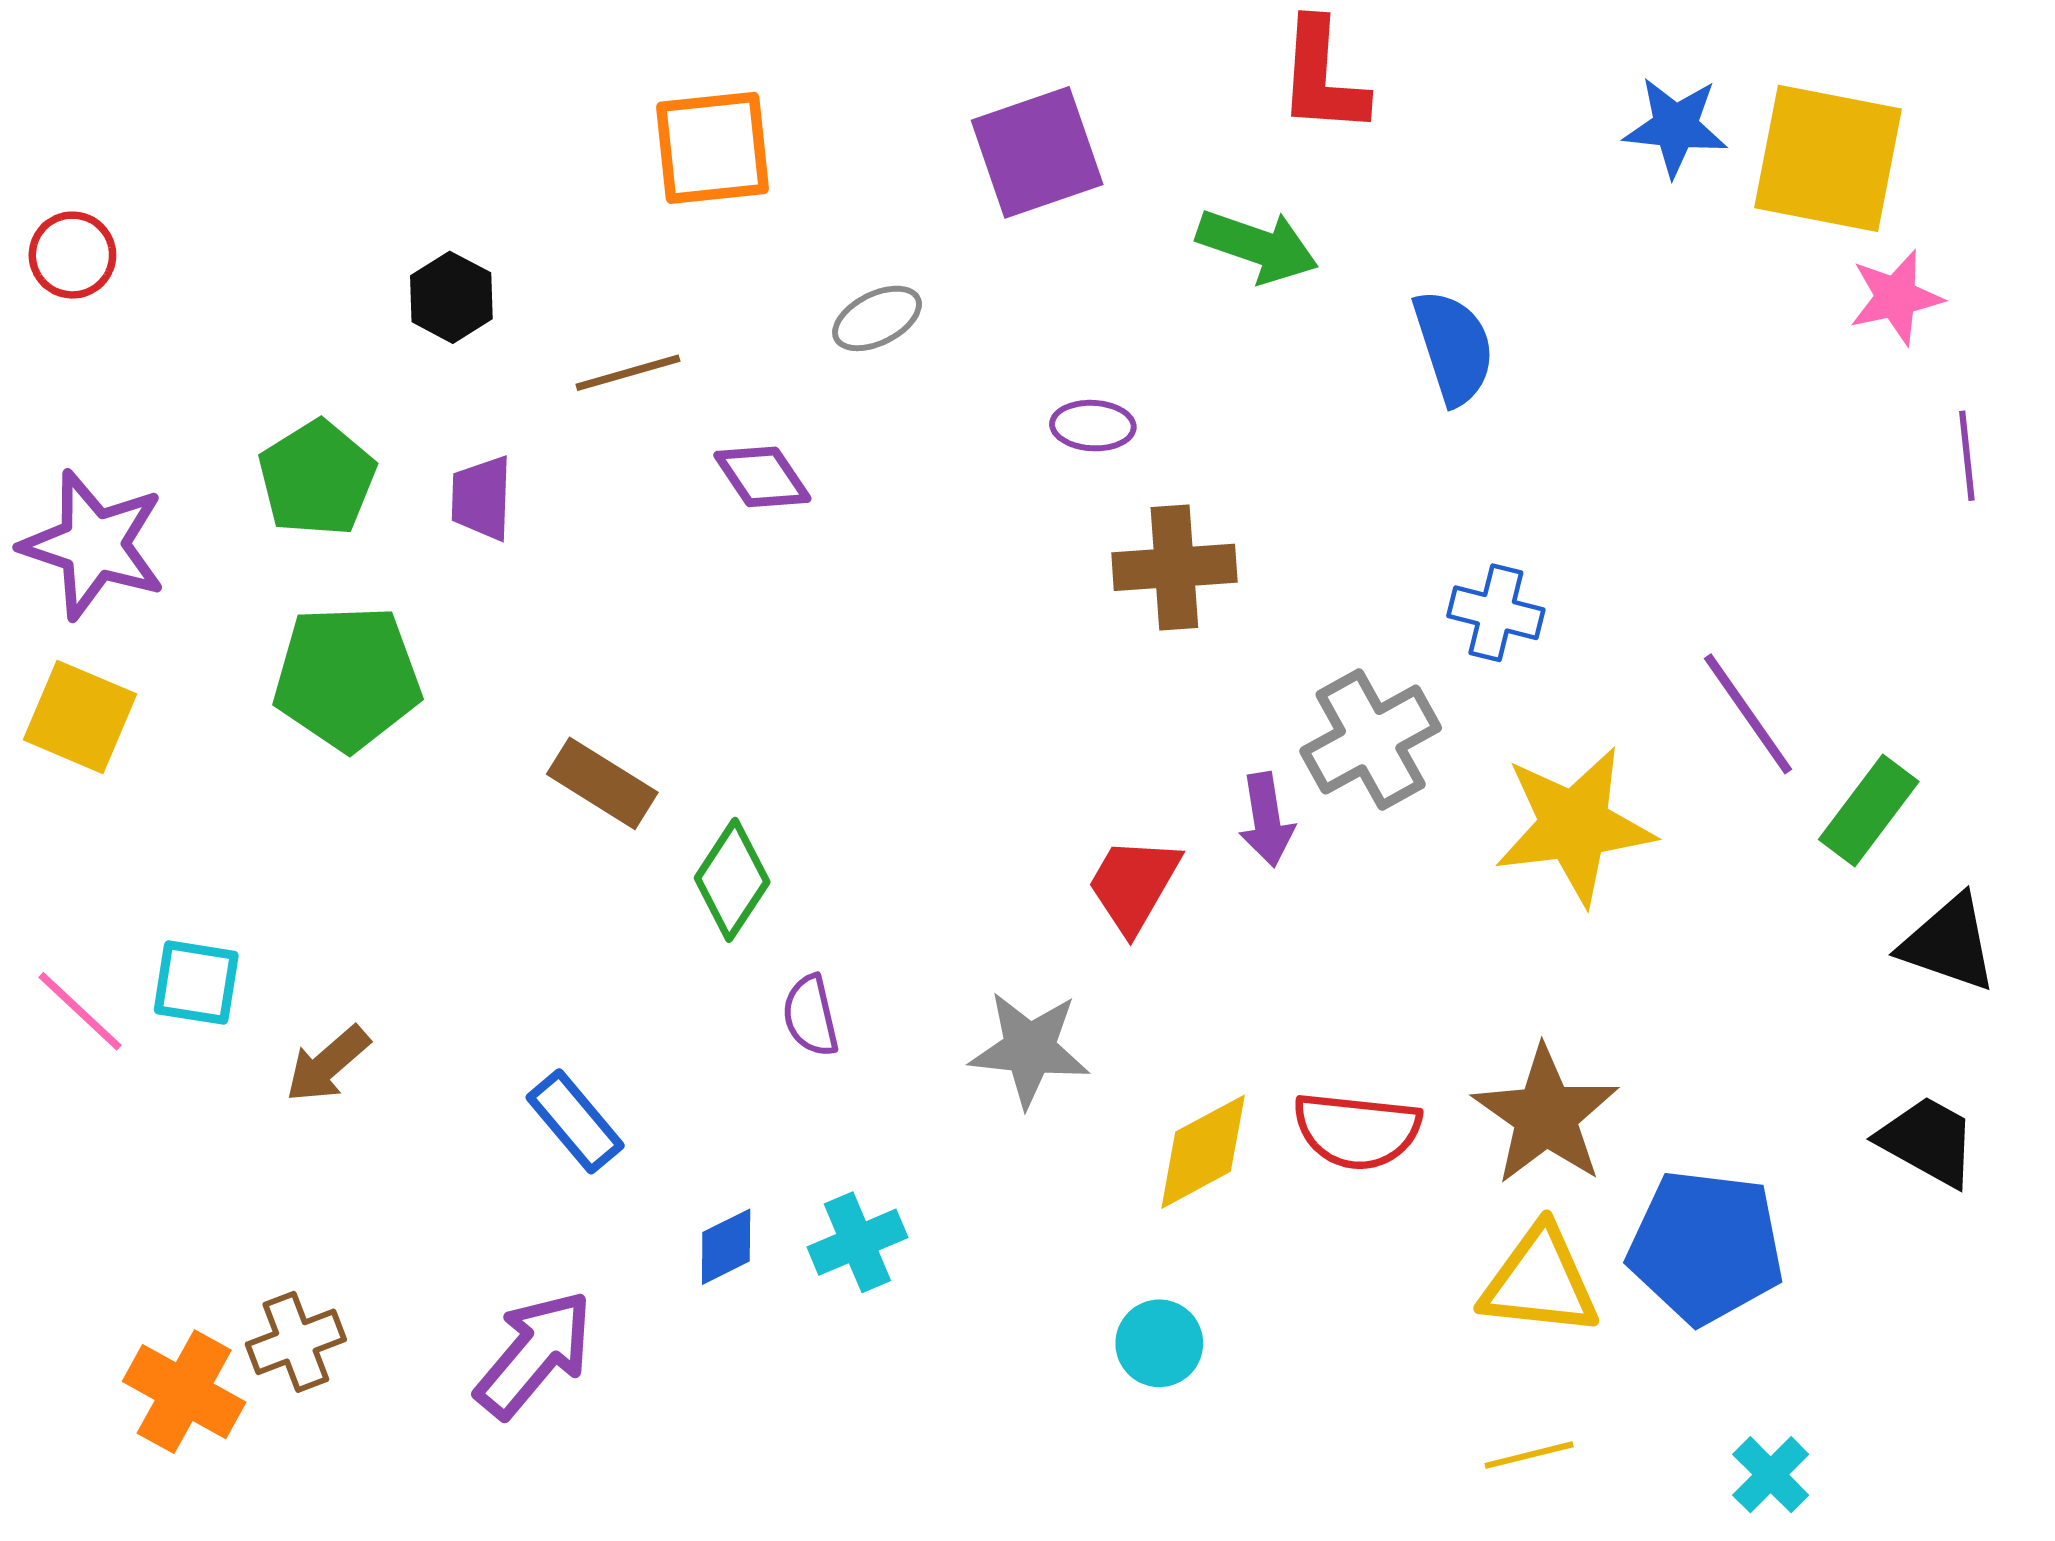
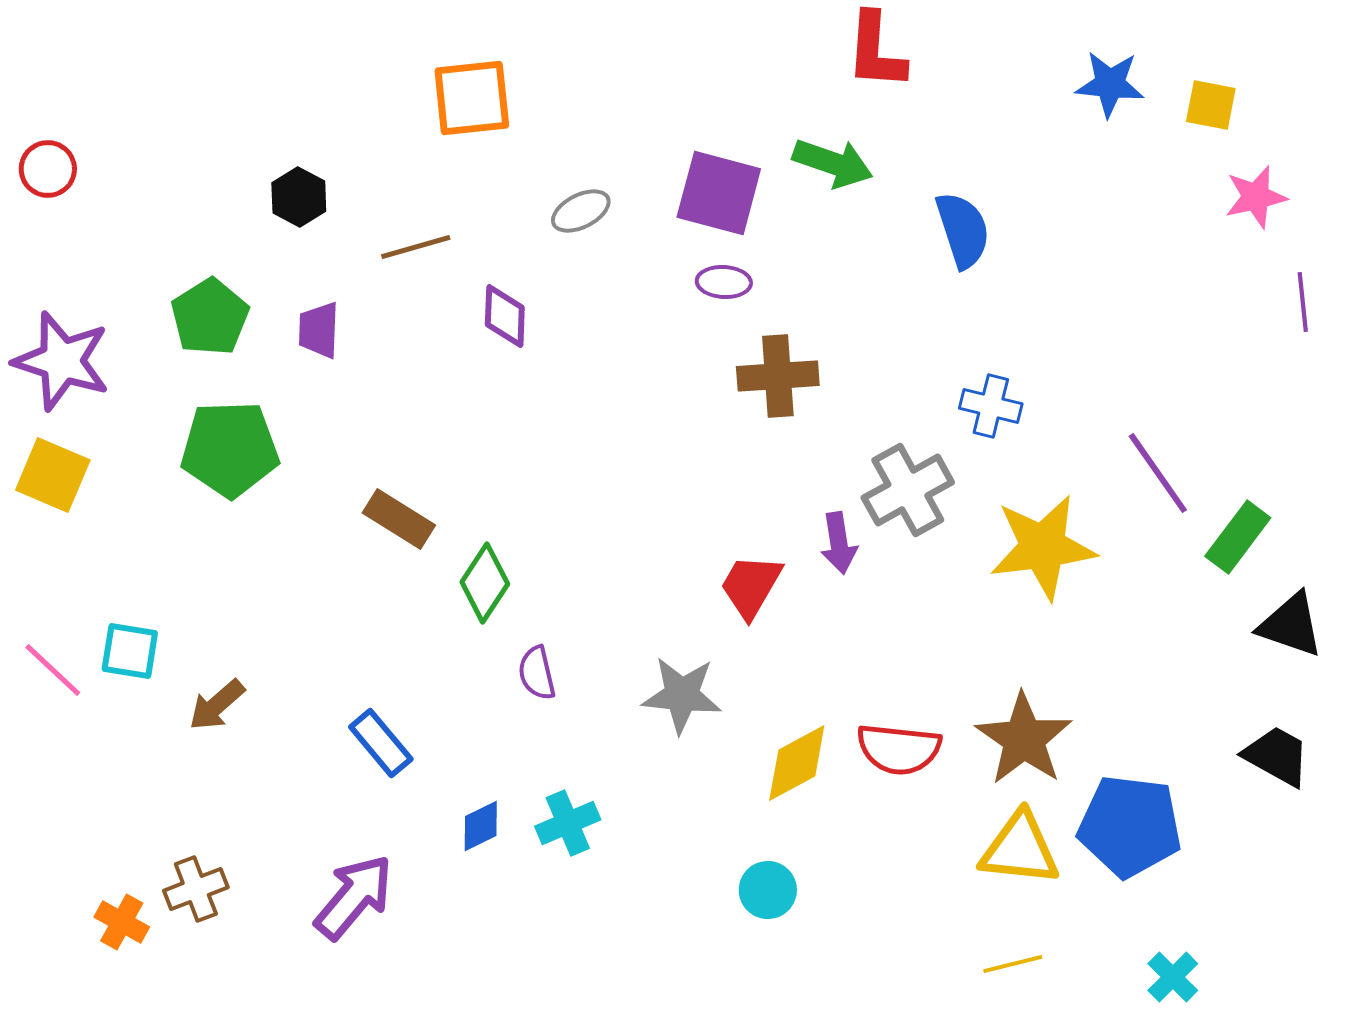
purple square: (1037, 152) -> (719, 193), moved, turned 34
yellow square: (1828, 158) -> (1211, 105), size x0.5
purple diamond: (762, 477) -> (505, 316), turned 36
orange cross: (184, 1392) -> (122, 922), size x0.7

